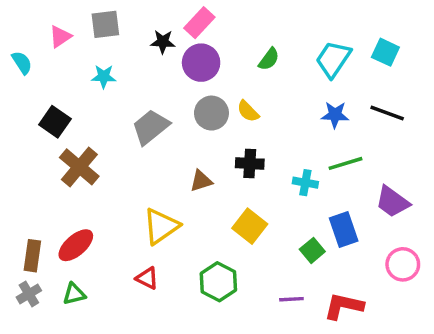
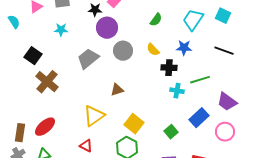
purple circle: (201, 63) -> (107, 28), moved
yellow semicircle: (248, 111) -> (153, 50), moved
blue star: (335, 115) -> (184, 48), moved
black cross: (250, 163) -> (169, 68), moved
yellow square: (250, 226) -> (134, 124), moved
blue rectangle: (344, 230) -> (199, 118), turned 66
green square: (312, 250) -> (171, 132), moved
pink circle: (403, 264) -> (225, 132), moved

